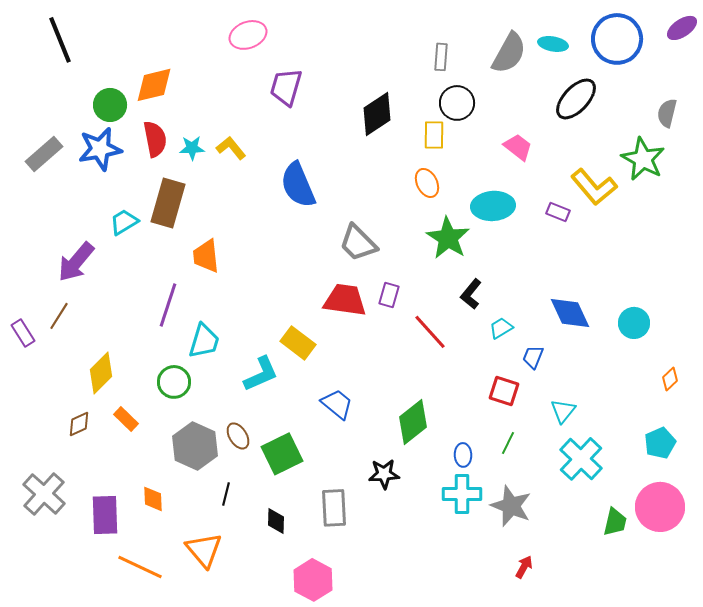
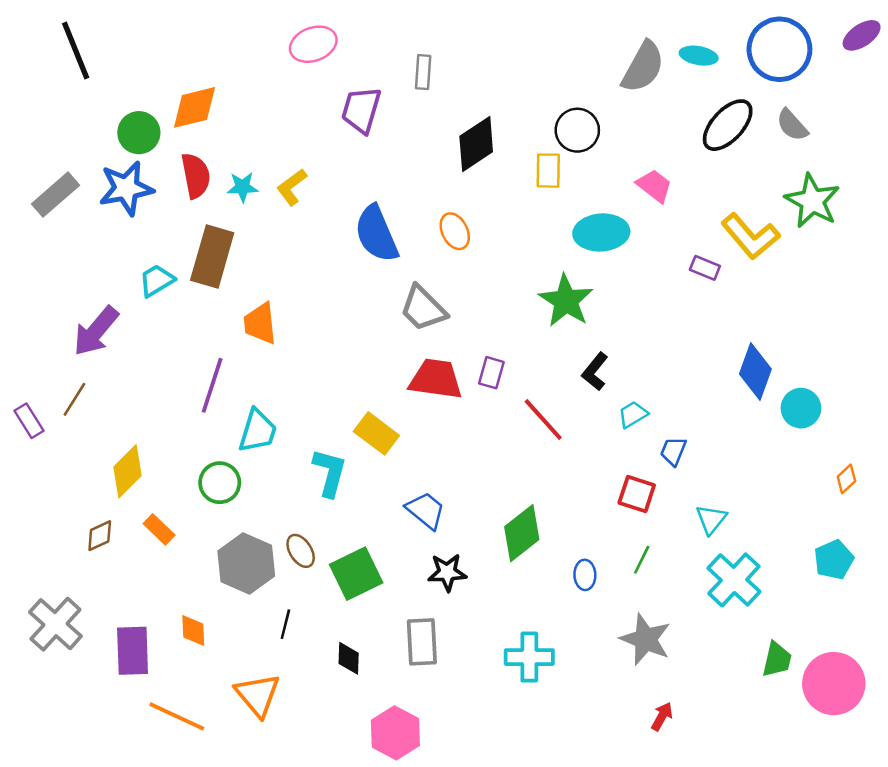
gray rectangle: (441, 57) -> (423, 72), moved
gray semicircle: (667, 113) -> (792, 125), moved, turned -56
yellow L-shape: (231, 148) -> (292, 187), turned -88
orange ellipse: (427, 183) -> (455, 231), moved
cyan ellipse: (493, 206) -> (601, 232), moved
gray trapezoid: (358, 243) -> (423, 308), moved
blue diamond: (570, 313) -> (755, 371), moved, turned 45
cyan L-shape: (261, 374) -> (330, 473), turned -51
black star: (384, 474) -> (447, 572), moved
cyan cross: (462, 494) -> (529, 657), moved
pink circle: (660, 507) -> (834, 684), moved

